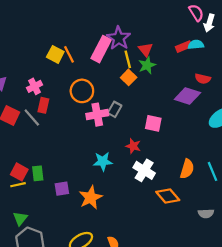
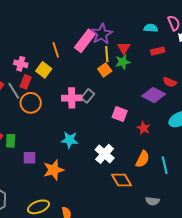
cyan semicircle: (196, 45) -> (151, 28), moved
yellow square: (55, 54) -> (44, 70), moved
orange line: (69, 54) -> (56, 50), moved
pink cross: (35, 86) -> (21, 64), turned 32
orange circle: (82, 91) -> (31, 103), moved
red star: (133, 146) -> (144, 128), moved

